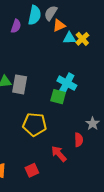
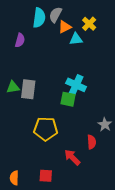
purple semicircle: (16, 26) -> (20, 40), moved
yellow cross: (82, 39) -> (89, 24), moved
red square: (32, 170) -> (46, 176), turned 32

